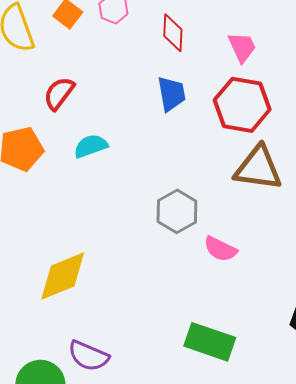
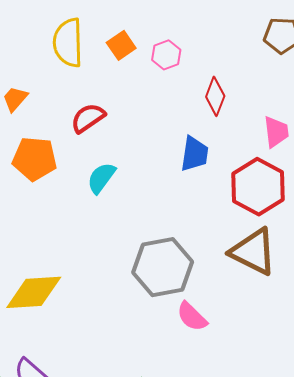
cyan semicircle: (91, 146) -> (101, 178), turned -52
gray hexagon: (177, 211) -> (163, 267), size x1.4

